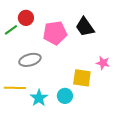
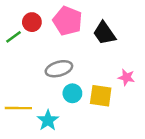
pink pentagon: (55, 33) -> (68, 21), moved, turned 30
gray ellipse: (30, 60) -> (59, 69), moved
cyan circle: (65, 96) -> (72, 93), moved

